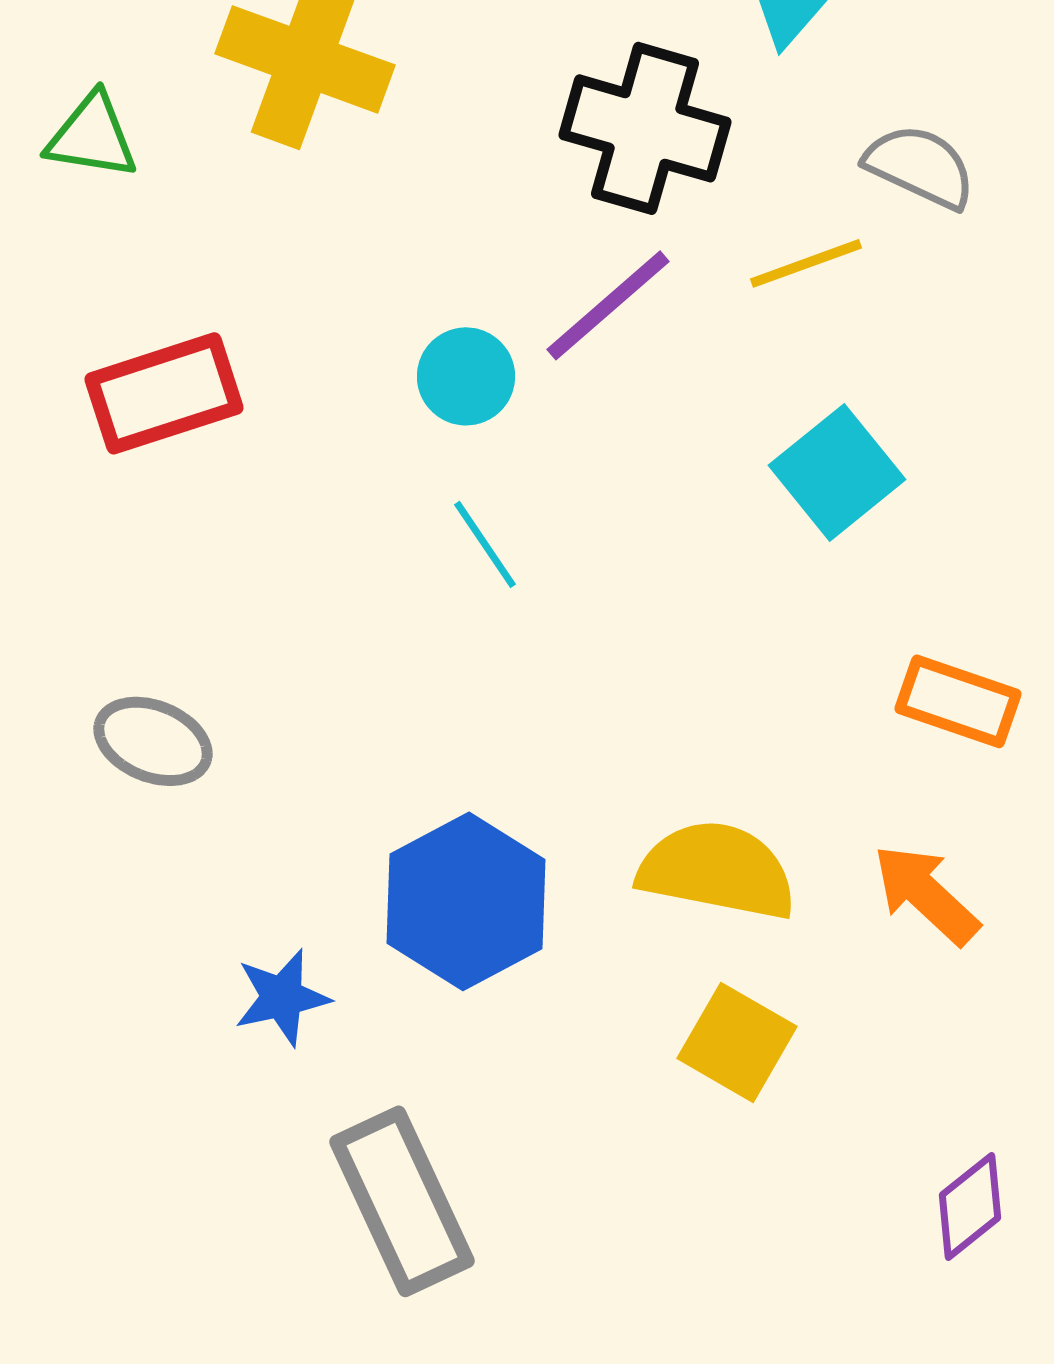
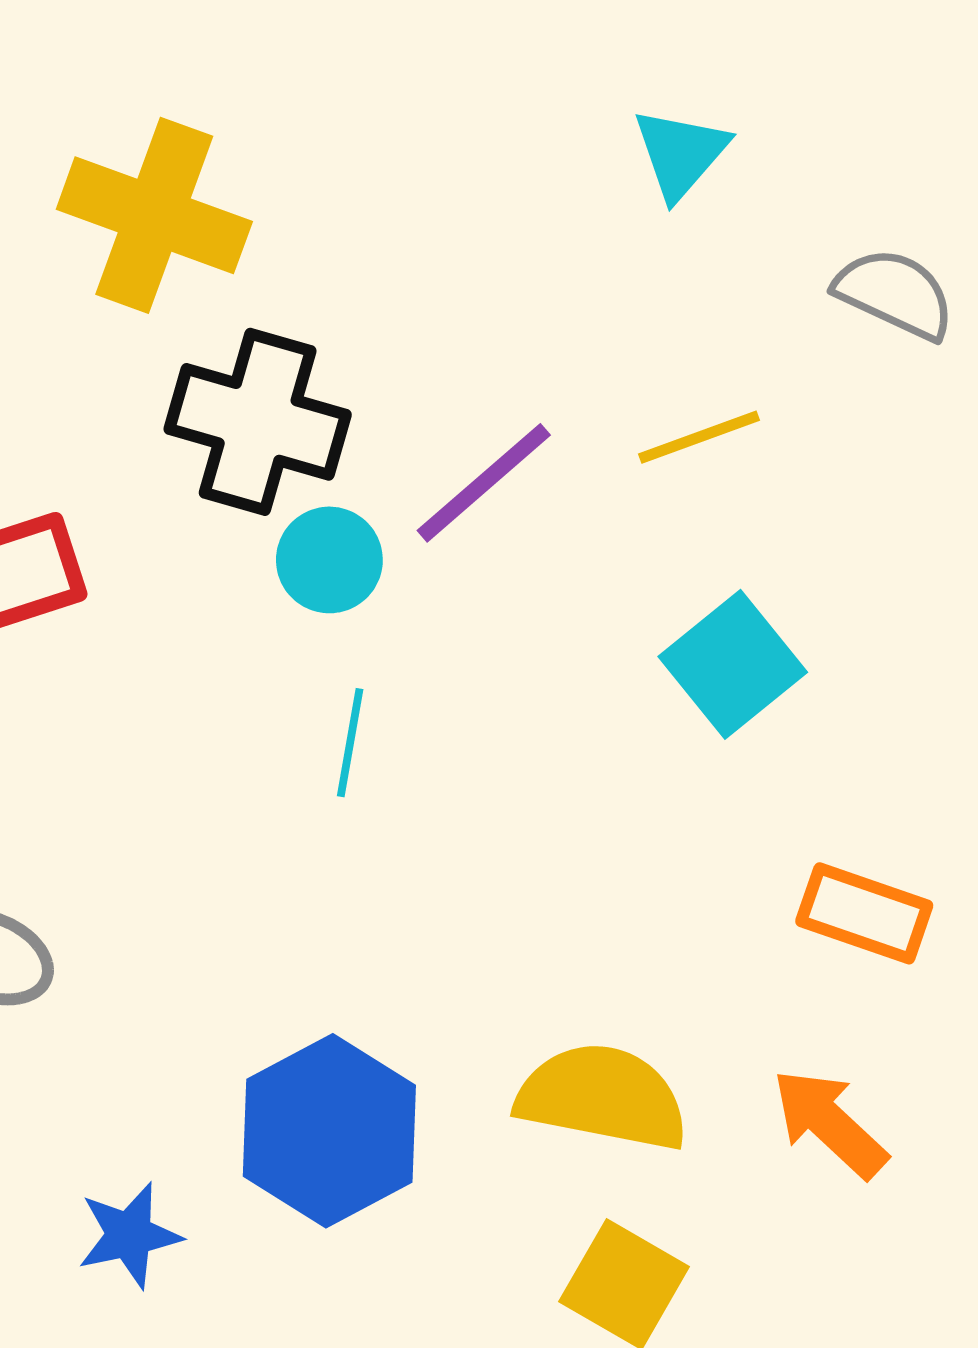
black cross: (645, 128) -> (258, 422), moved
gray semicircle: (920, 166) -> (895, 294), moved
cyan line: (485, 544) -> (350, 743), turned 44

